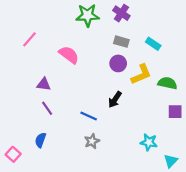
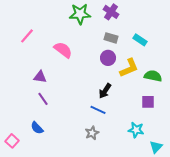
purple square: (175, 112) -> (148, 102), moved
blue line: (89, 116) -> (98, 110), moved
blue semicircle: (40, 140) -> (37, 128), turned -64
gray star: (92, 141) -> (92, 133), moved

